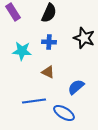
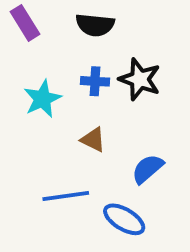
black semicircle: (49, 13) -> (95, 25), turned 72
black star: (84, 38) -> (140, 79), moved
cyan star: (22, 51) -> (42, 99), turned -30

